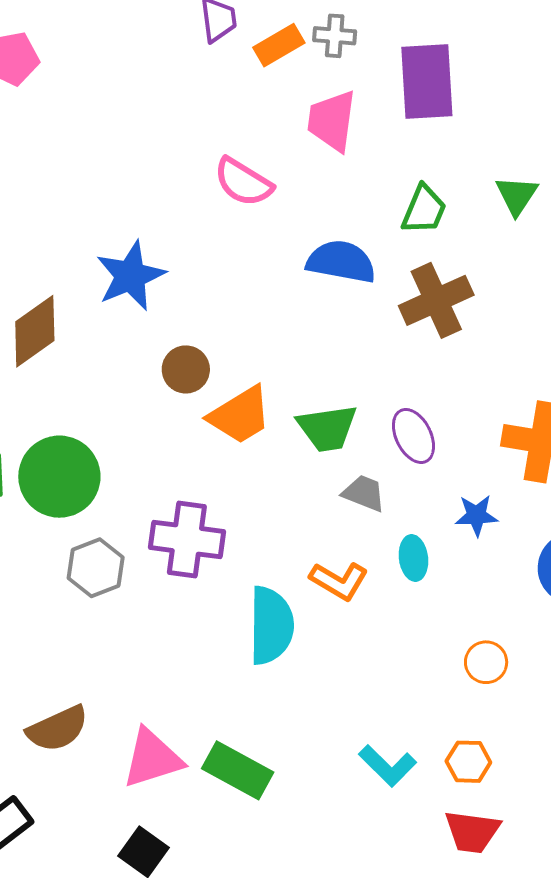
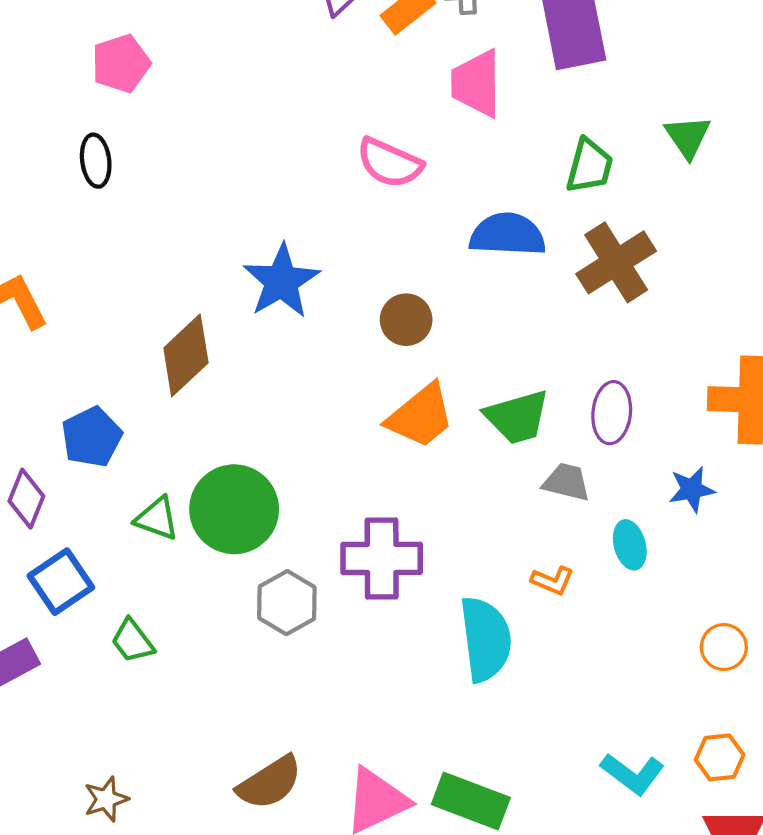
brown circle: (186, 369) -> (406, 320), moved
purple ellipse: (413, 436) -> (612, 413), turned 40
orange L-shape: (339, 581) -> (553, 581), size x0.7

